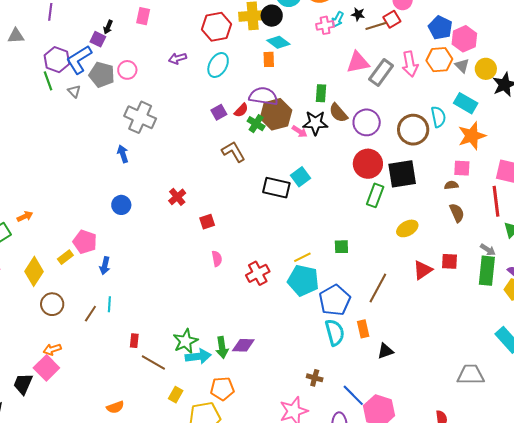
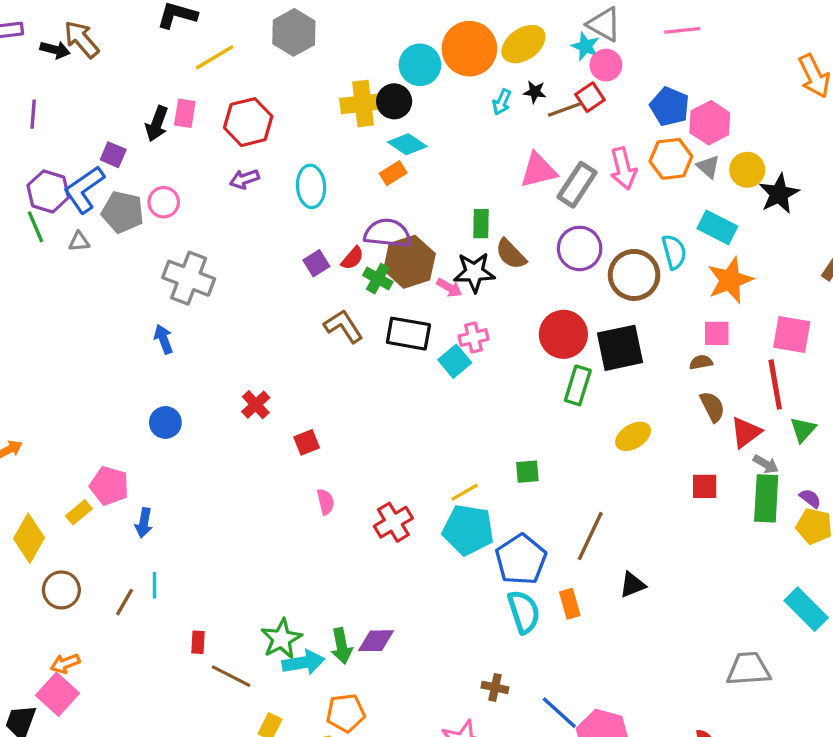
pink cross: (325, 25) -> (474, 338), moved
black arrow: (108, 27) -> (157, 124), moved, size x1.5
red hexagon: (216, 27) -> (248, 122), moved
orange rectangle: (269, 59) -> (393, 173), turned 63
cyan ellipse: (218, 65) -> (311, 186), turned -30
gray triangle: (74, 91) -> (79, 242), turned -48
purple circle: (367, 122) -> (580, 248), moved
black rectangle: (276, 188) -> (408, 334), moved
red triangle: (423, 270) -> (746, 432), moved
black triangle: (385, 351) -> (632, 585), moved

